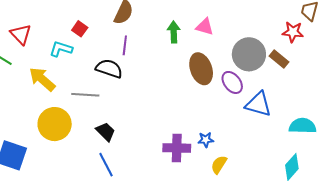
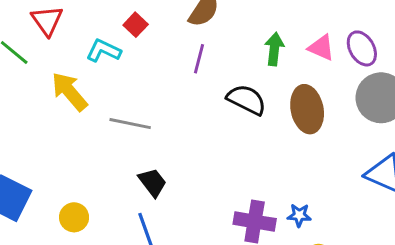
black semicircle: (109, 69) -> (246, 100), moved
purple ellipse: (232, 82) -> (362, 48), moved
yellow circle: (55, 124) -> (74, 217), moved, size x0.6

